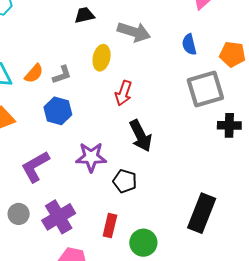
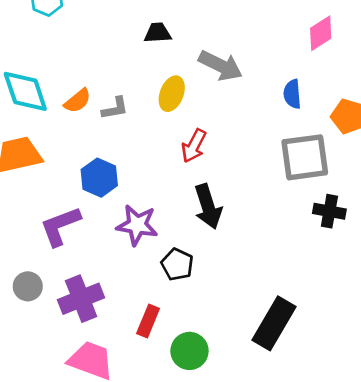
blue hexagon: (58, 111) -> (99, 178), moved

